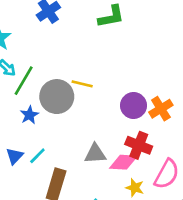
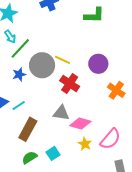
purple circle: (134, 105) -> (98, 64), moved
orange cross: (161, 109) -> (116, 90), turned -36
red cross: (139, 145) -> (70, 84), moved

